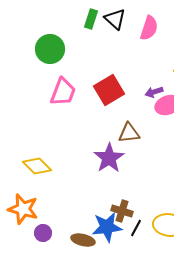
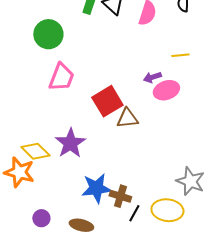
red square: (109, 90) -> (107, 101), moved
purple star: (109, 158) -> (70, 143), moved
orange star: (23, 209) -> (19, 172), moved
blue star: (107, 227) -> (96, 188), moved

